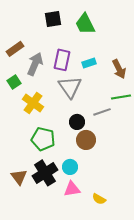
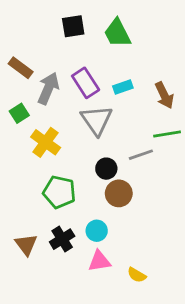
brown rectangle: (15, 49) -> (21, 68), turned 72
purple rectangle: (62, 60) -> (86, 83), turned -45
black cross: (45, 173) -> (62, 239), size x0.7

